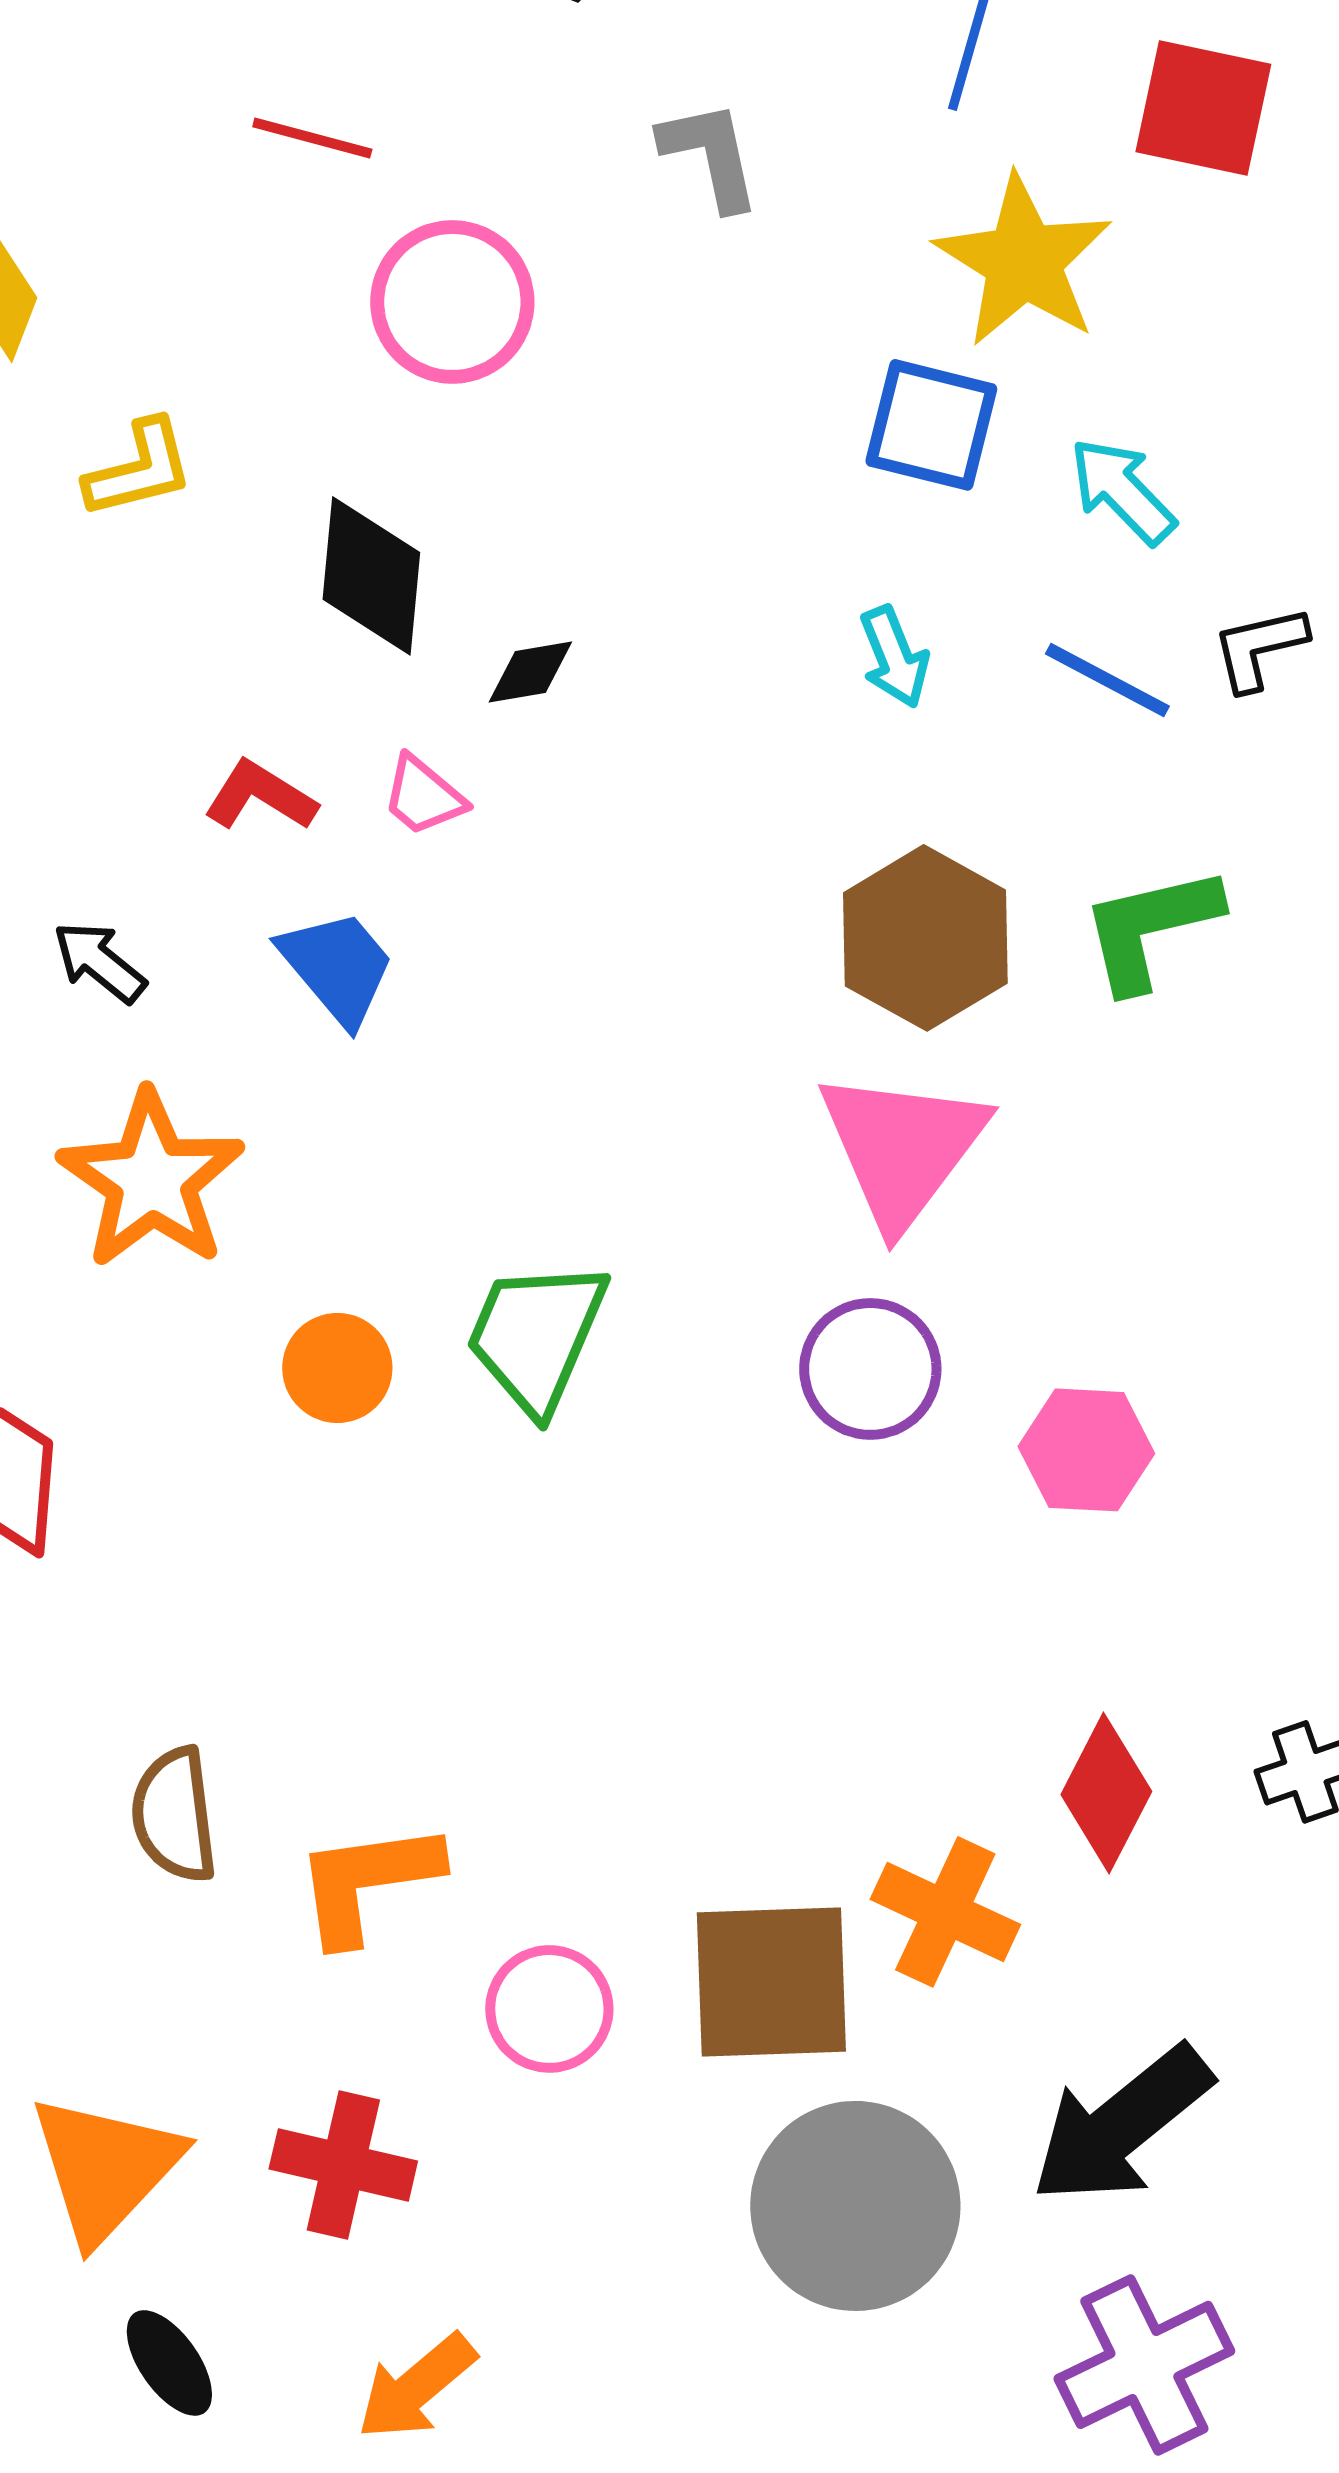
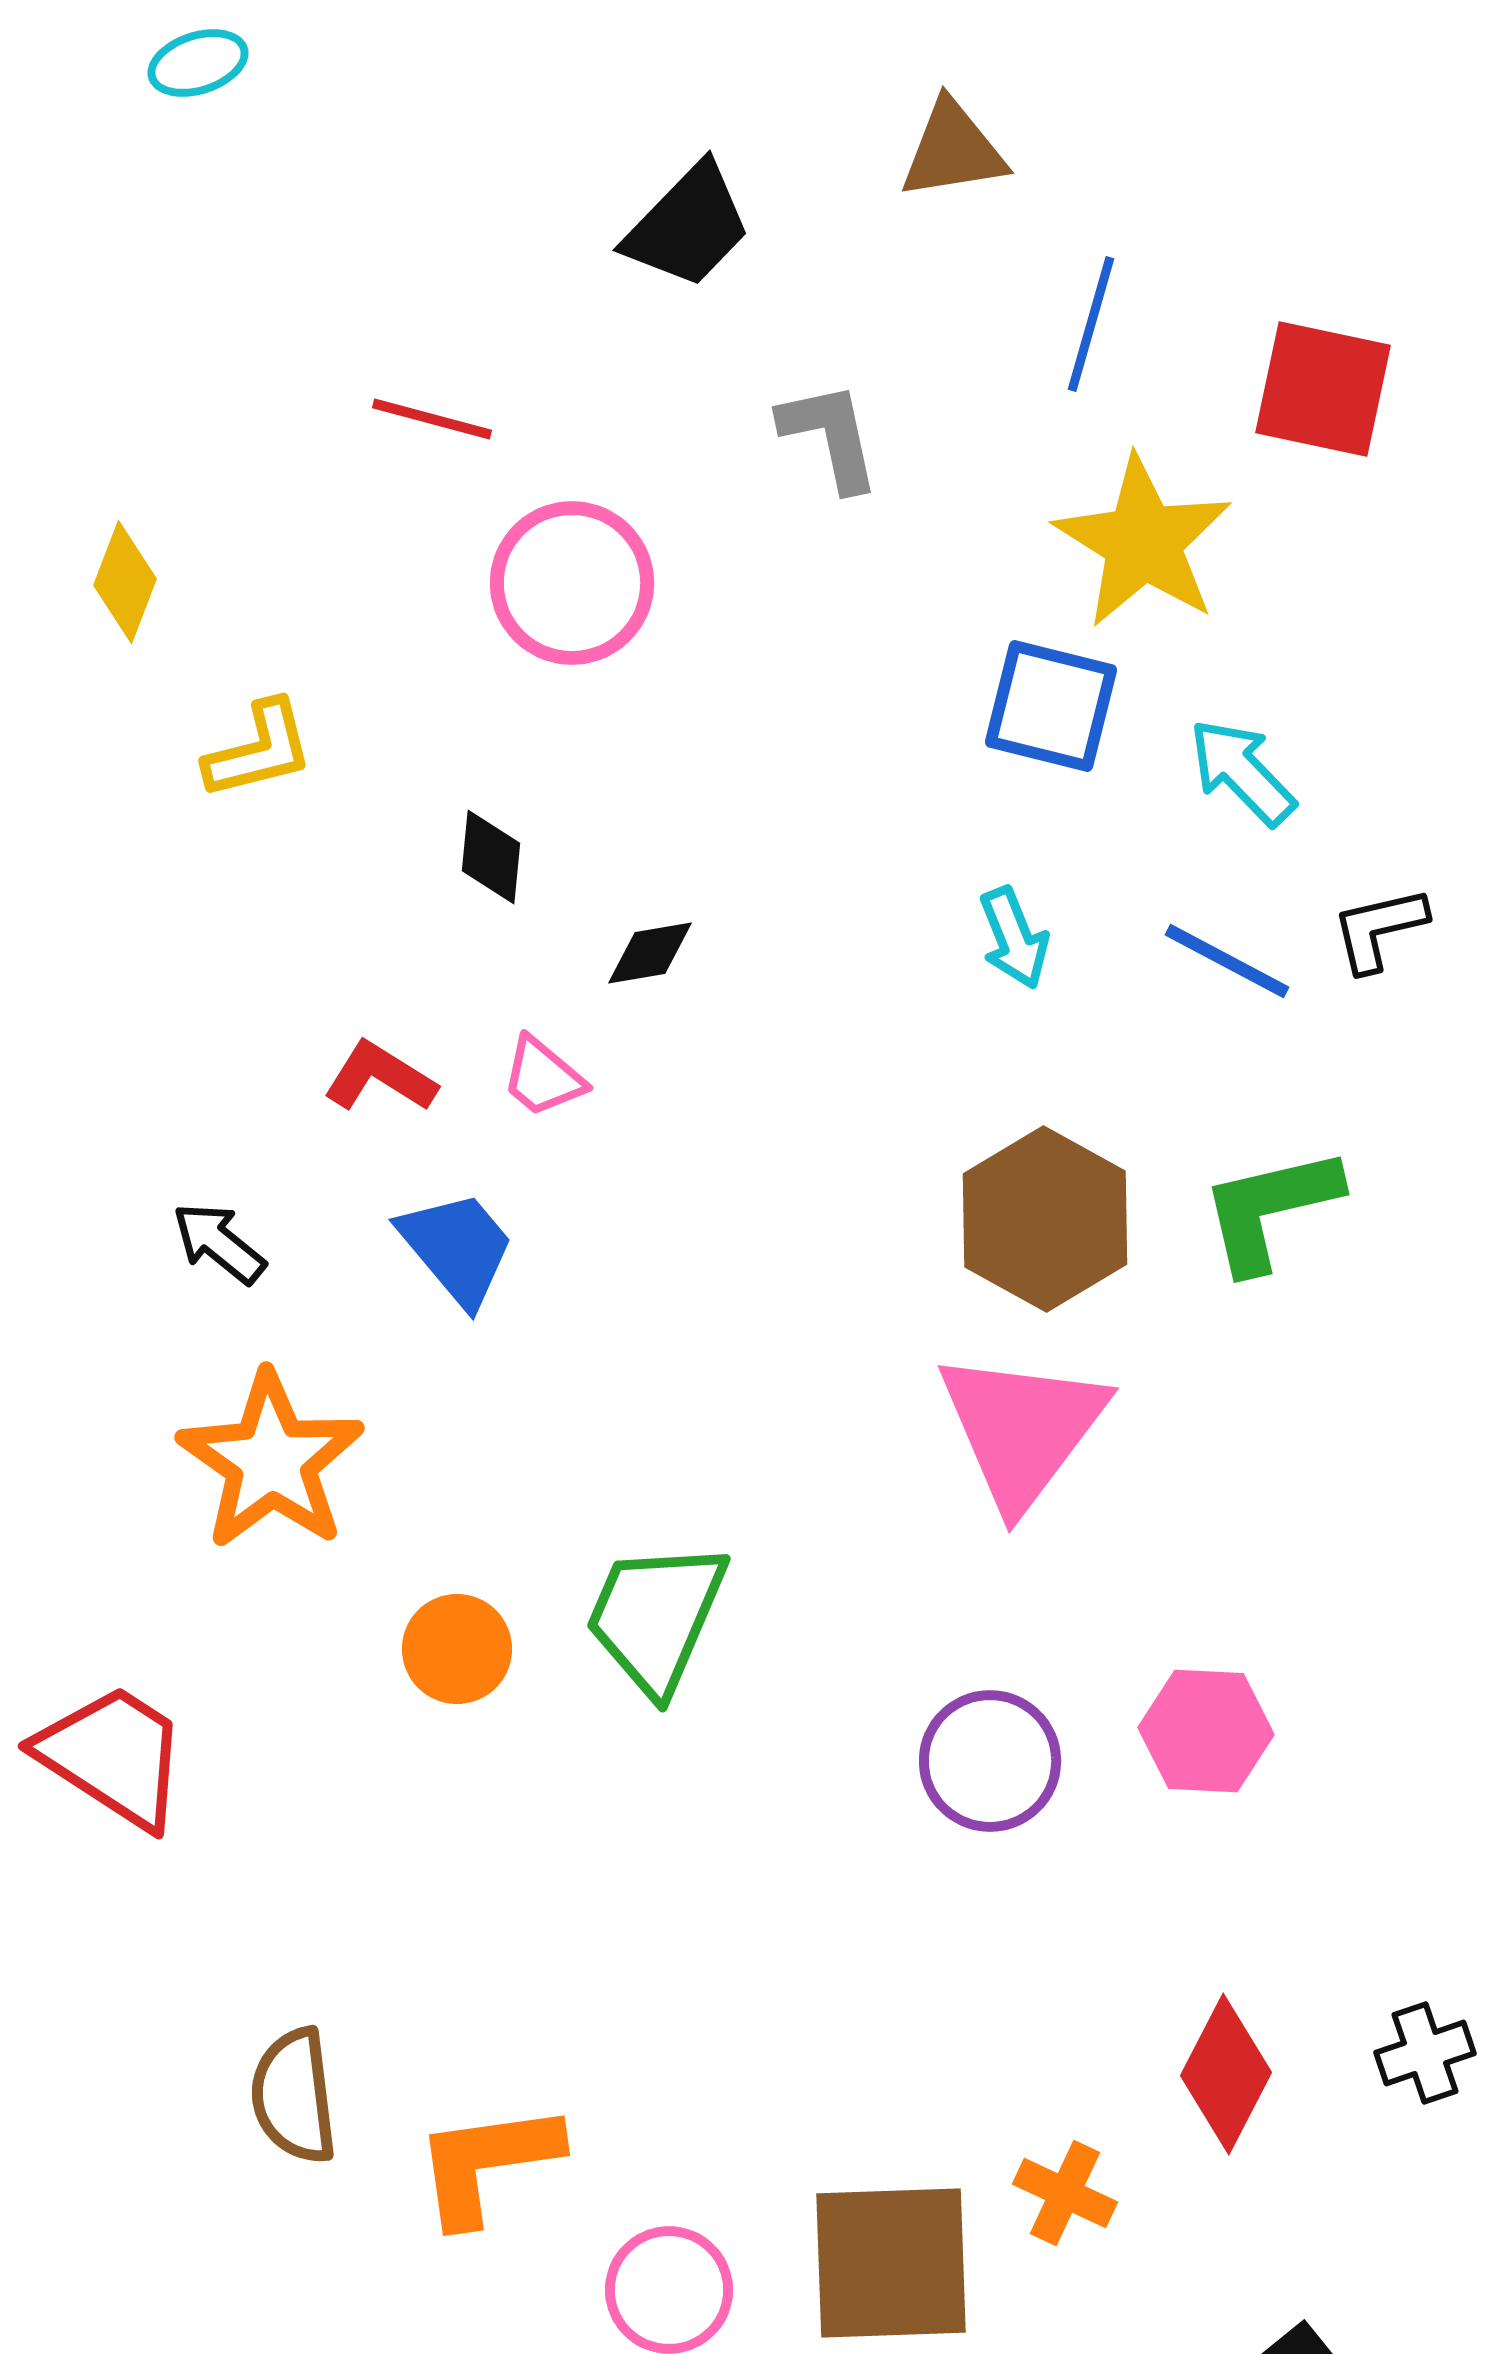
black diamond: (371, 576) -> (491, 857), size x0.6
purple circle: (870, 1369) -> (990, 1761), moved
orange cross: (945, 1912) -> (1065, 2193), size x0.7

